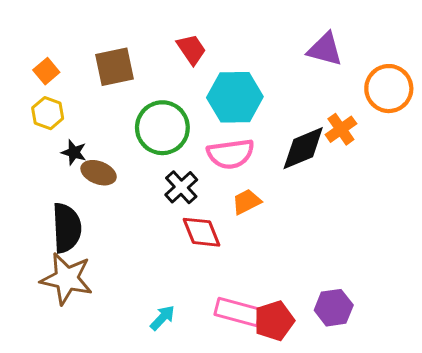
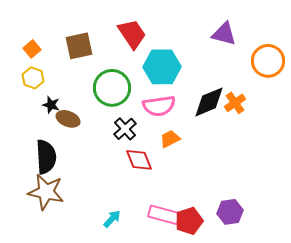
red trapezoid: (191, 49) -> (132, 34), size x1.4
orange cross: (341, 129) -> (235, 103), moved

